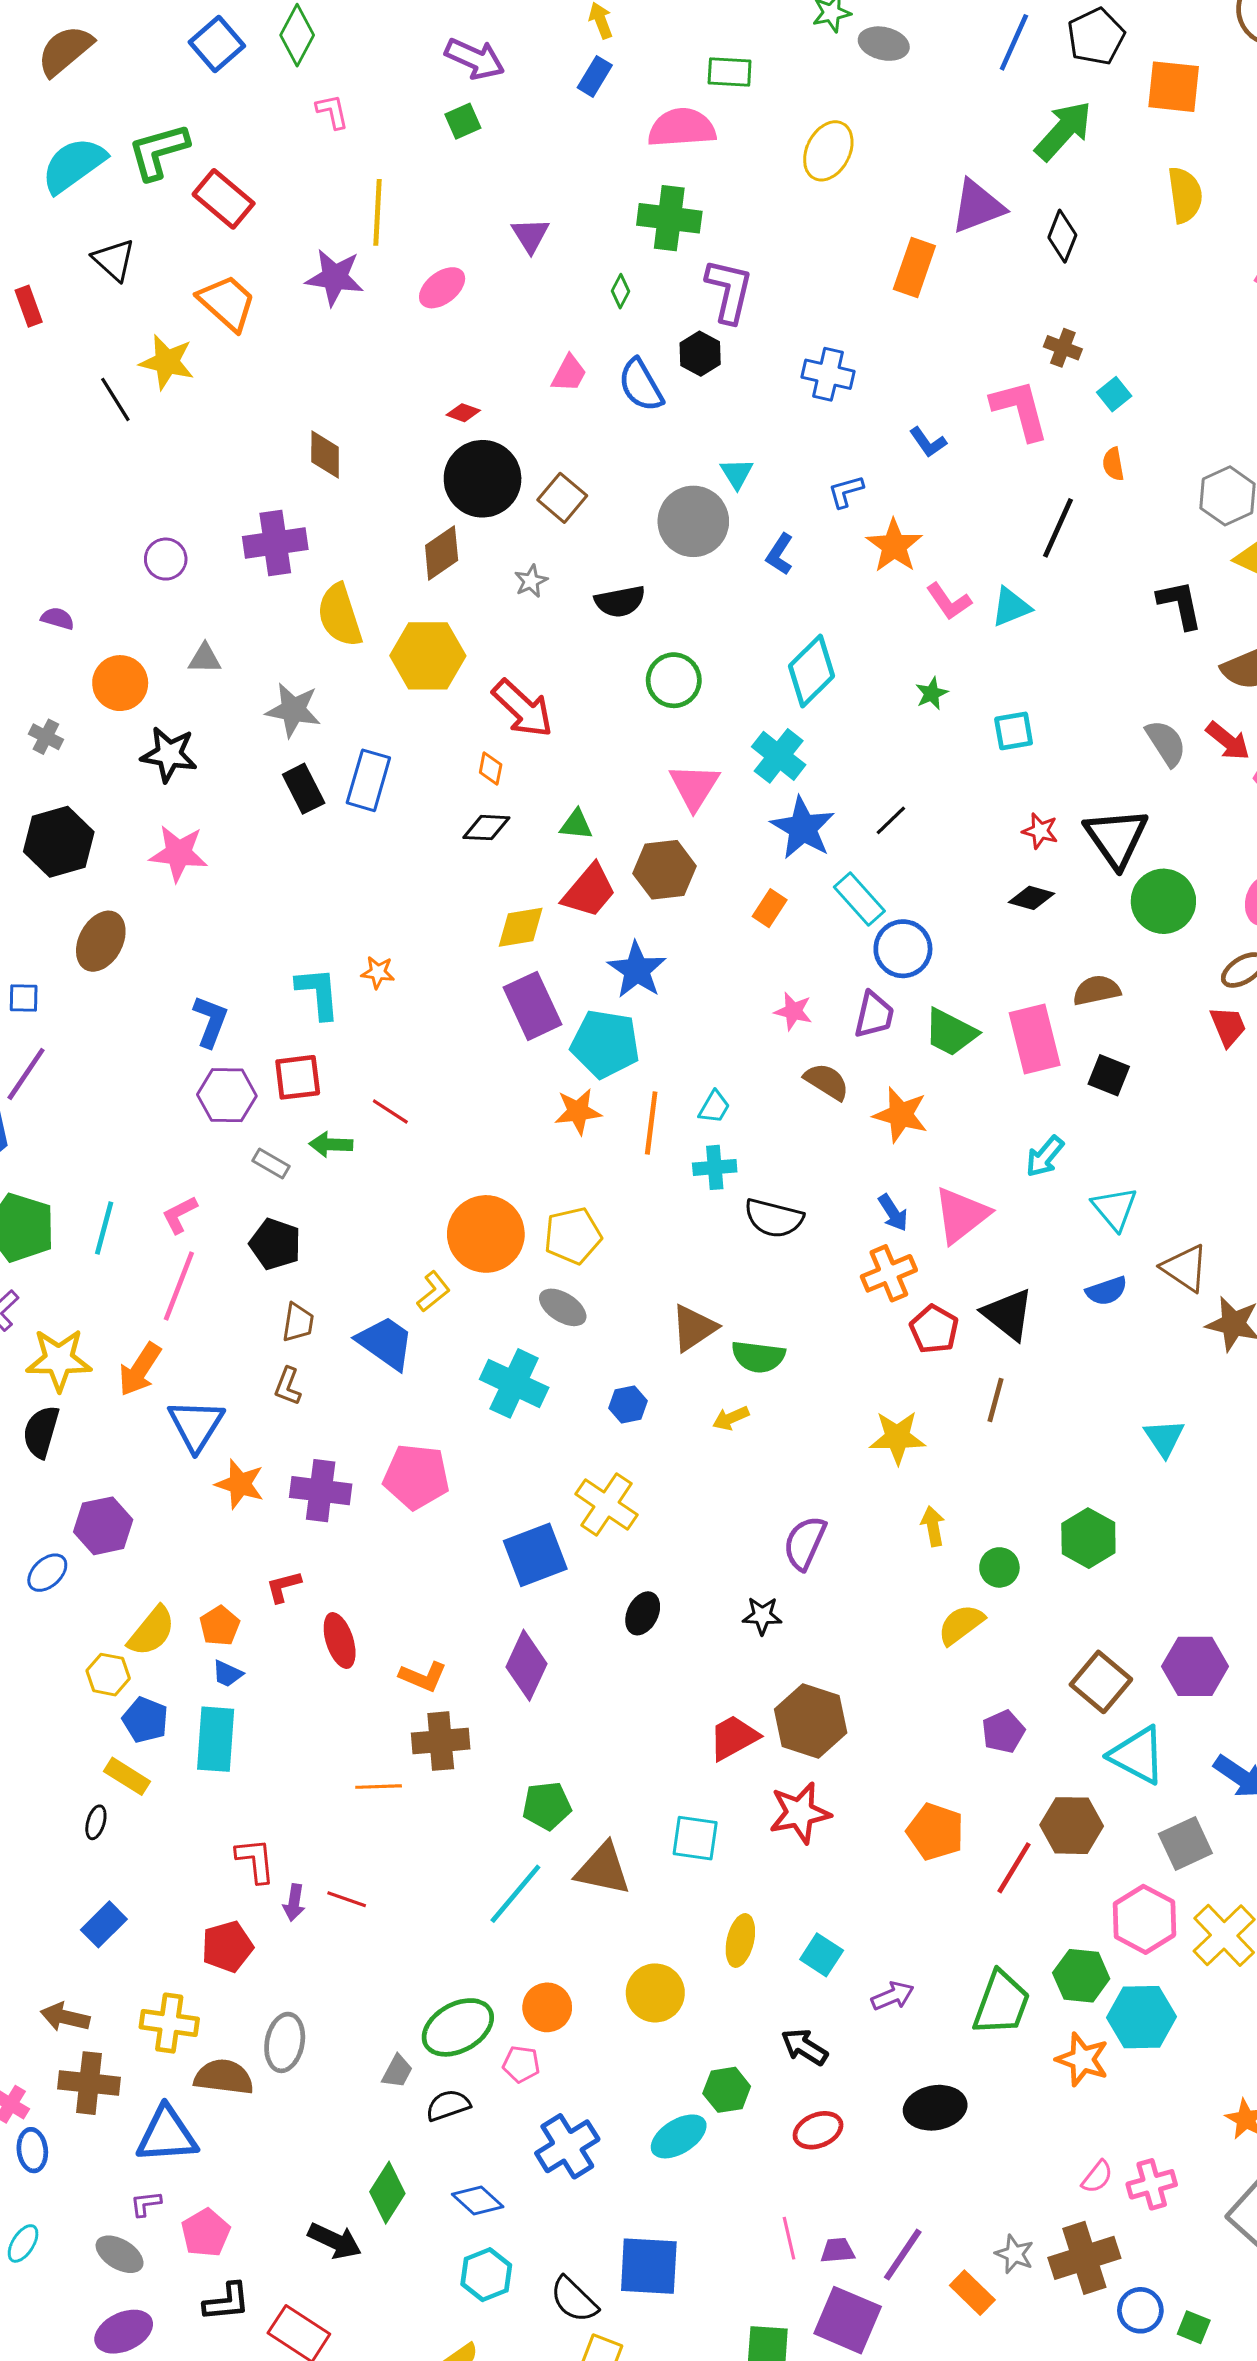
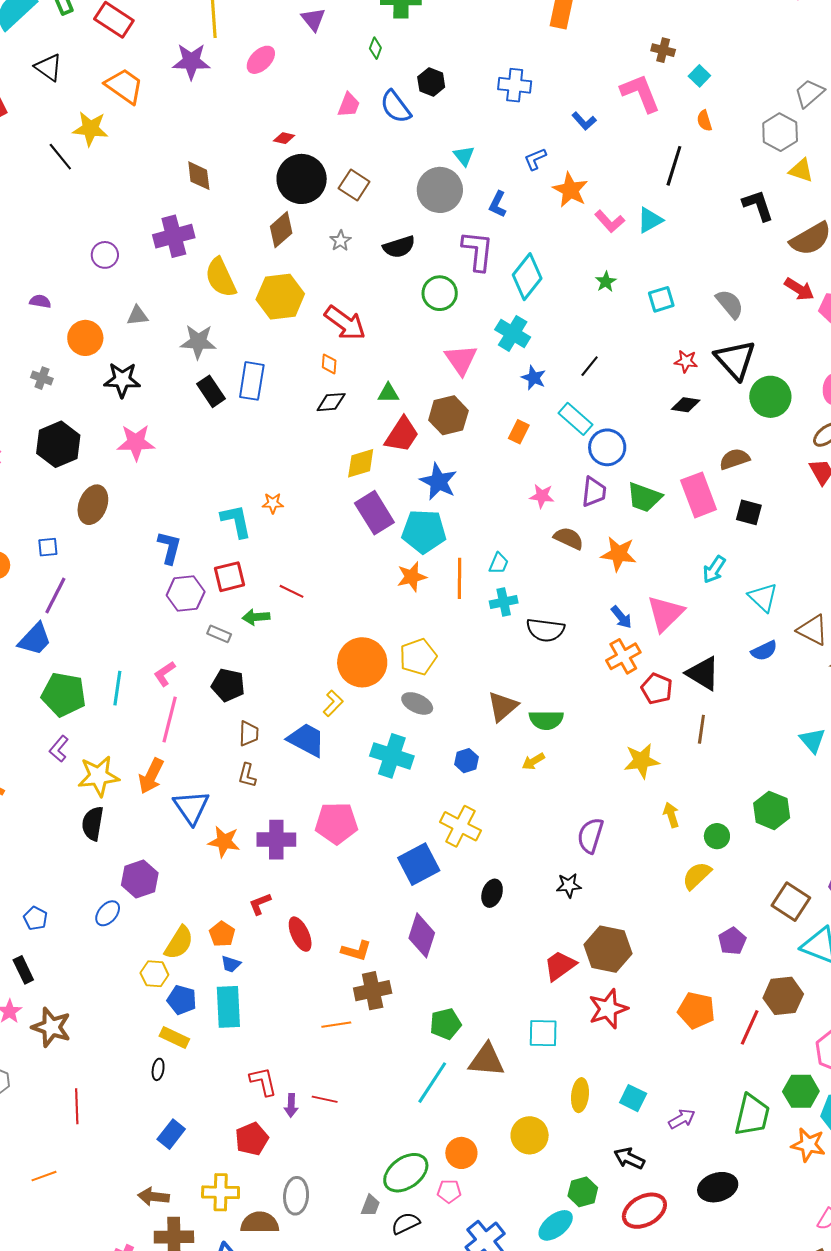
purple L-shape: (729, 291) -> (478, 251), moved
gray semicircle: (1166, 743) -> (730, 304), moved
blue star: (803, 828) -> (534, 378), size x0.6
red ellipse: (818, 2130) -> (644, 1211), size x1.4

